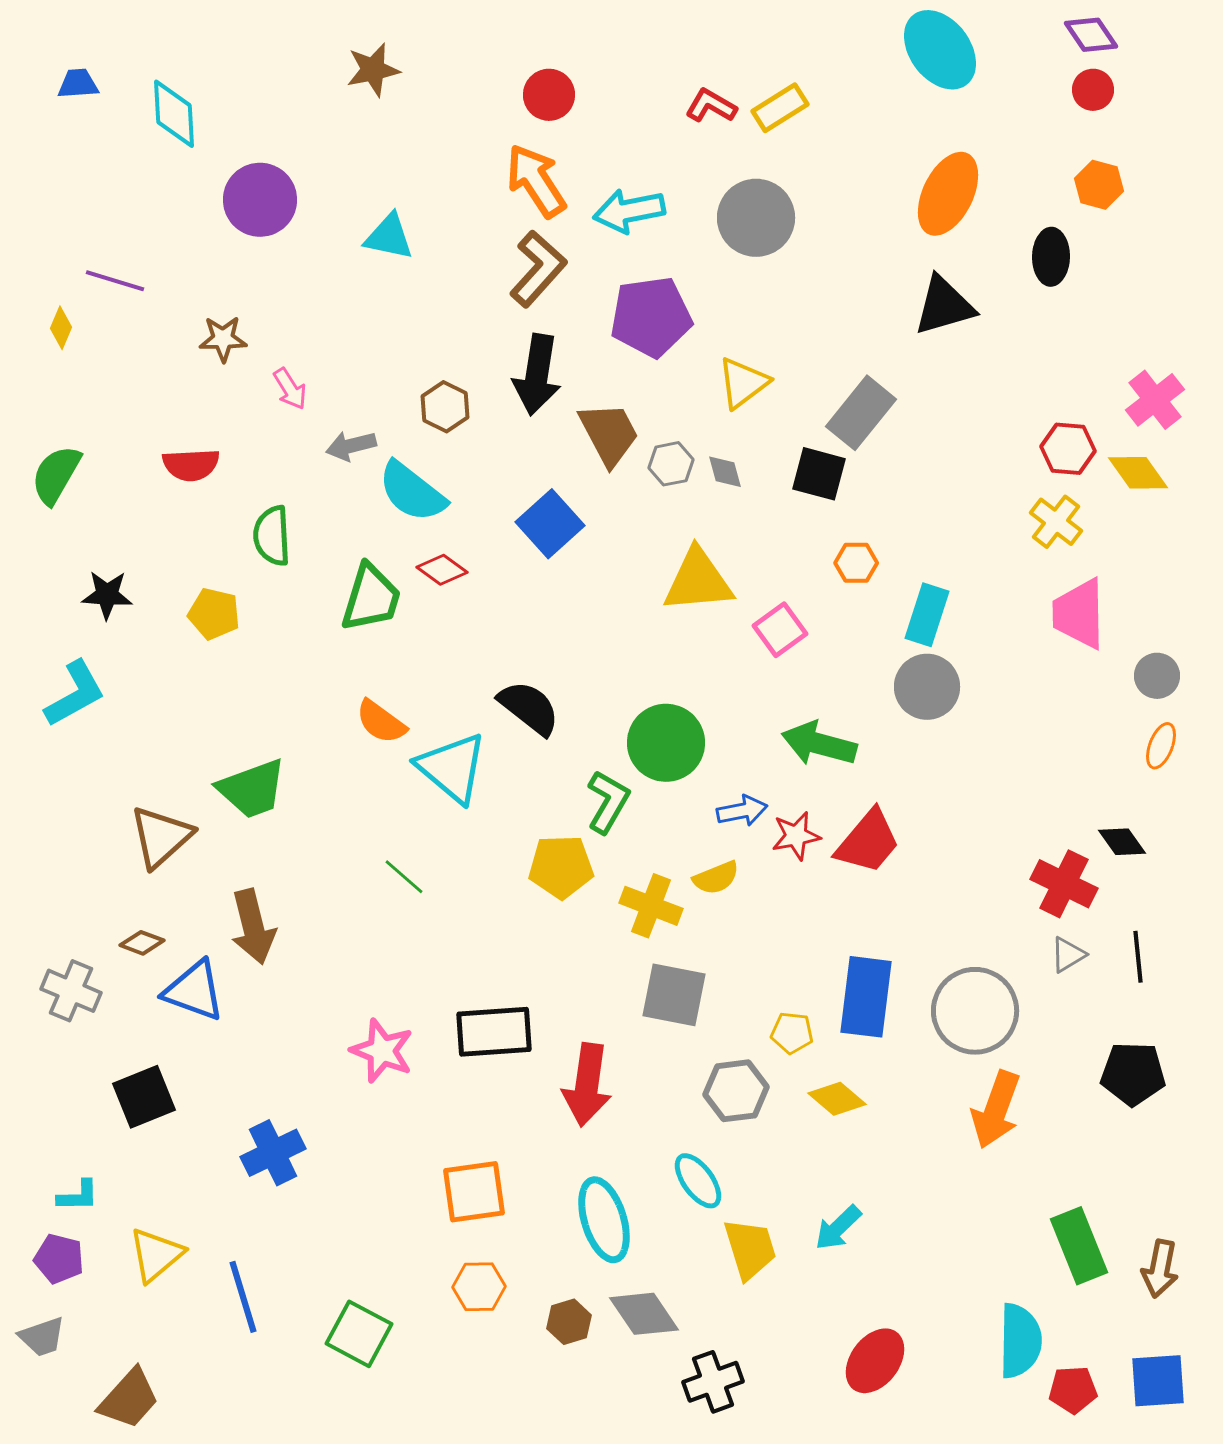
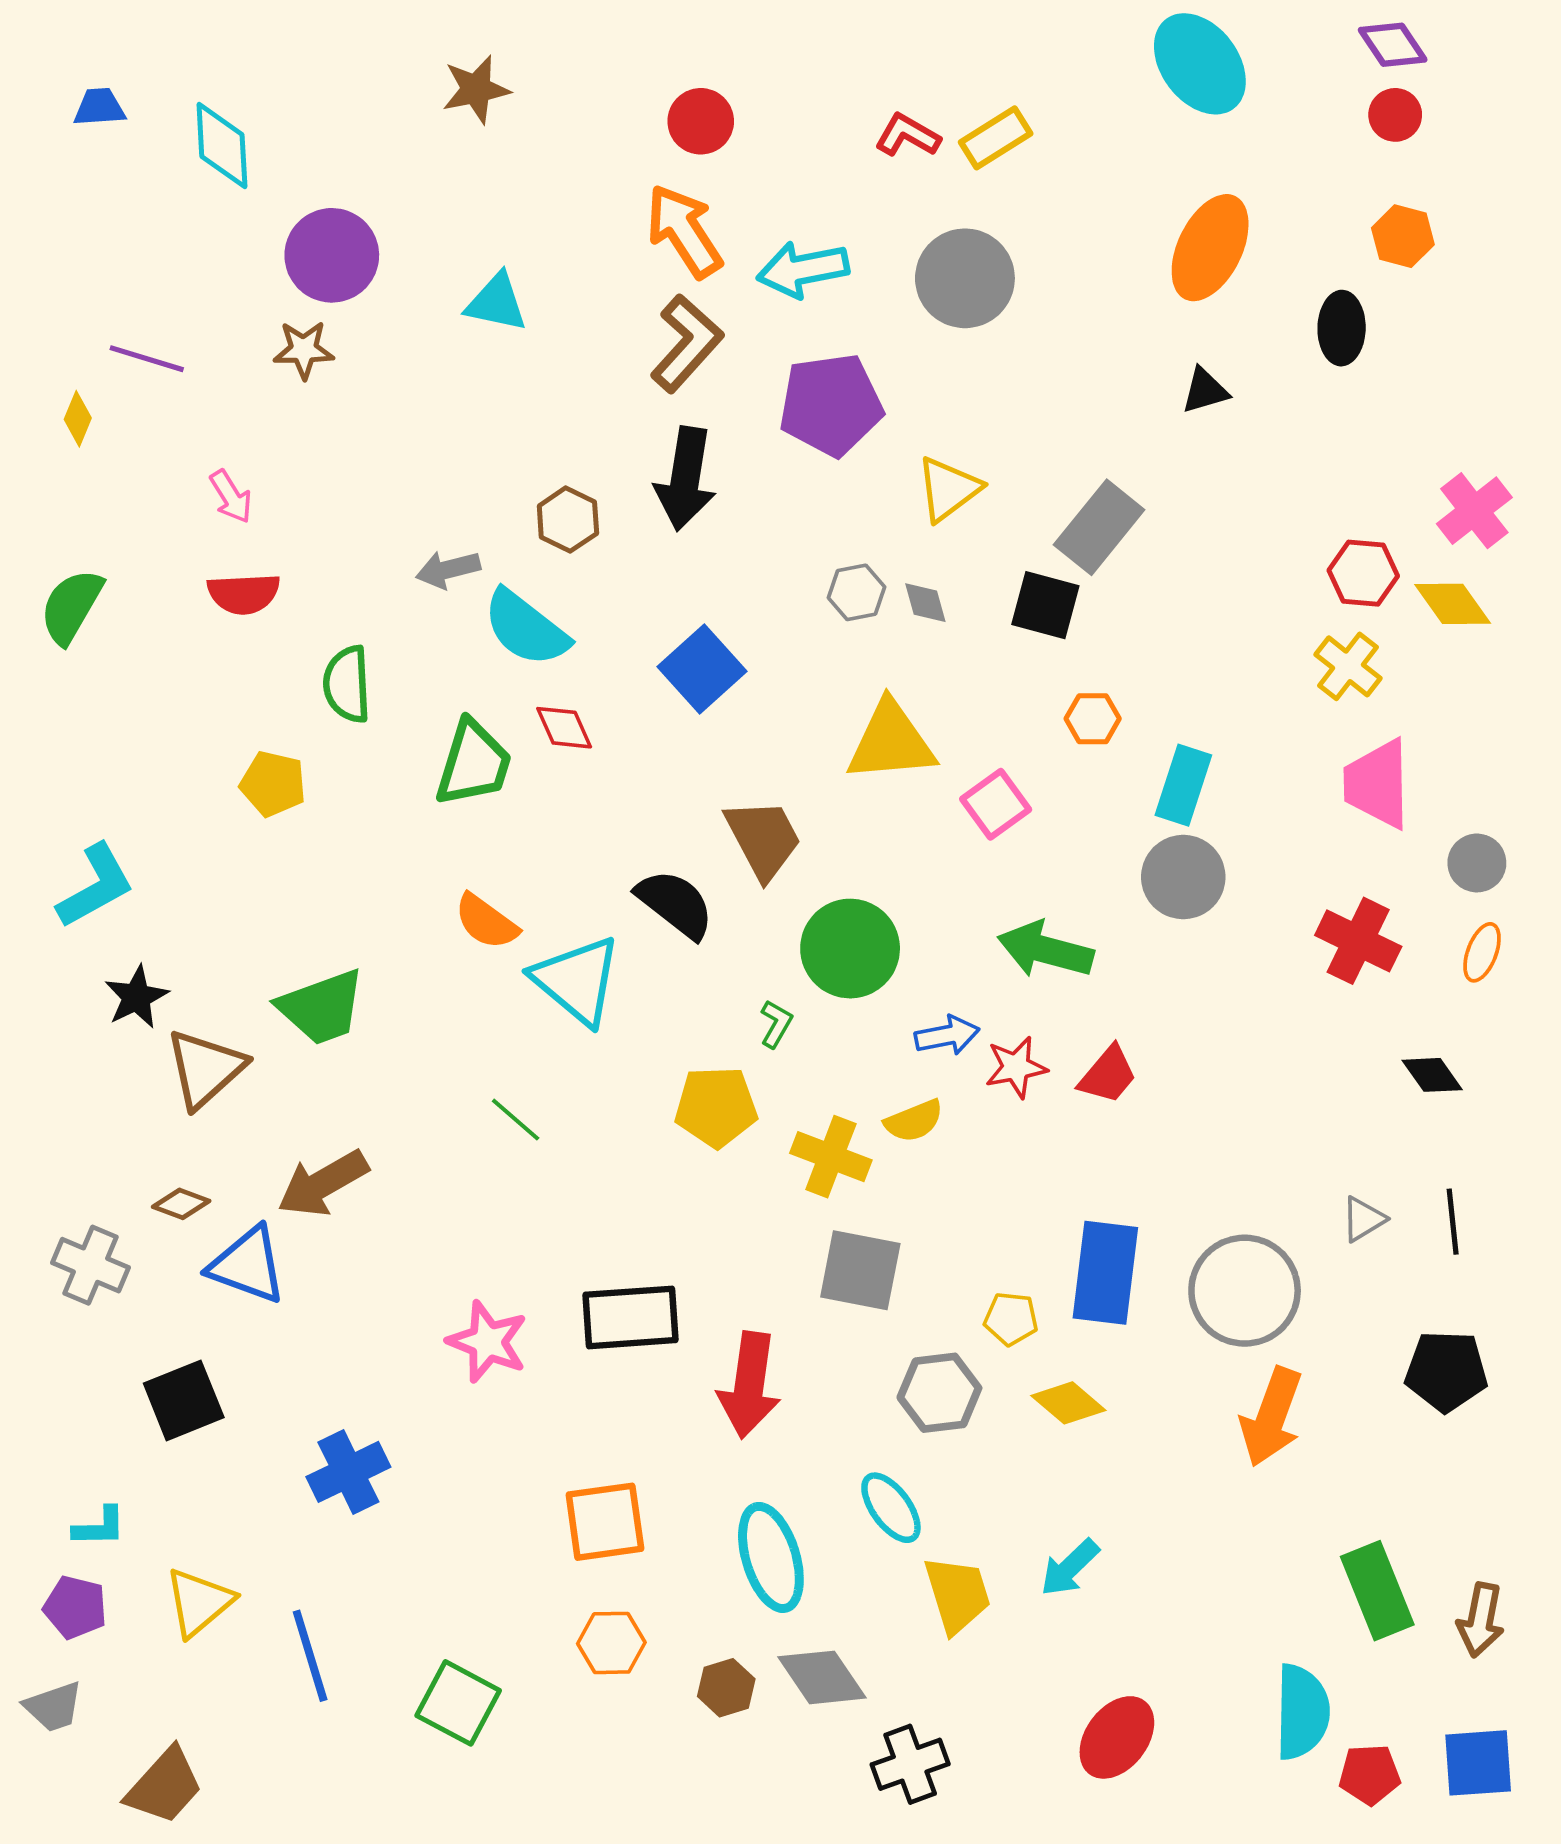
black triangle: (944, 306) -> (1205, 391), size x0.6
brown star: (223, 339) -> (304, 350), moved
pink arrow: (290, 389) -> (231, 497), moved
brown trapezoid: (609, 434) -> (763, 839), moved
red diamond: (442, 570) -> (564, 728), turned 30
black star: (107, 595) -> (136, 997), moved, turned -30
green L-shape: (608, 802) -> (776, 1024), size x0.6
red trapezoid: (868, 842) -> (1108, 1075), size x0.7
red cross: (1064, 884) -> (1358, 941), moved
brown arrow: (253, 927) -> (323, 1183), turned 74

